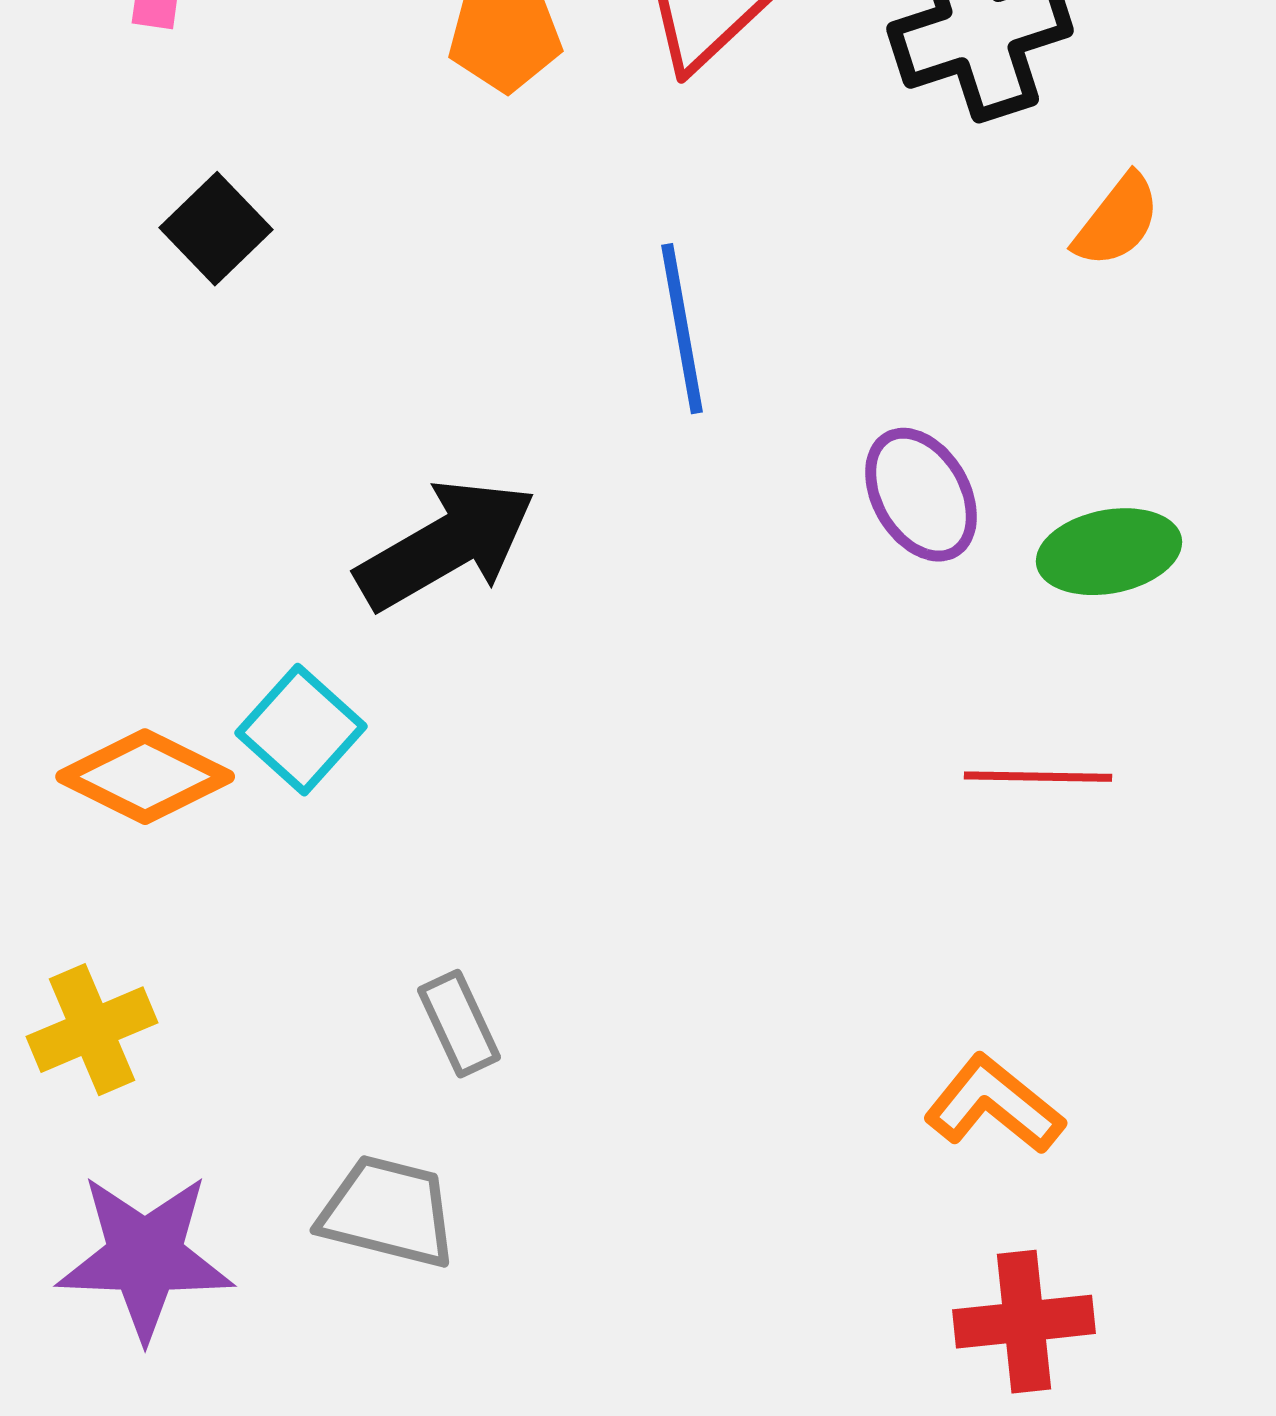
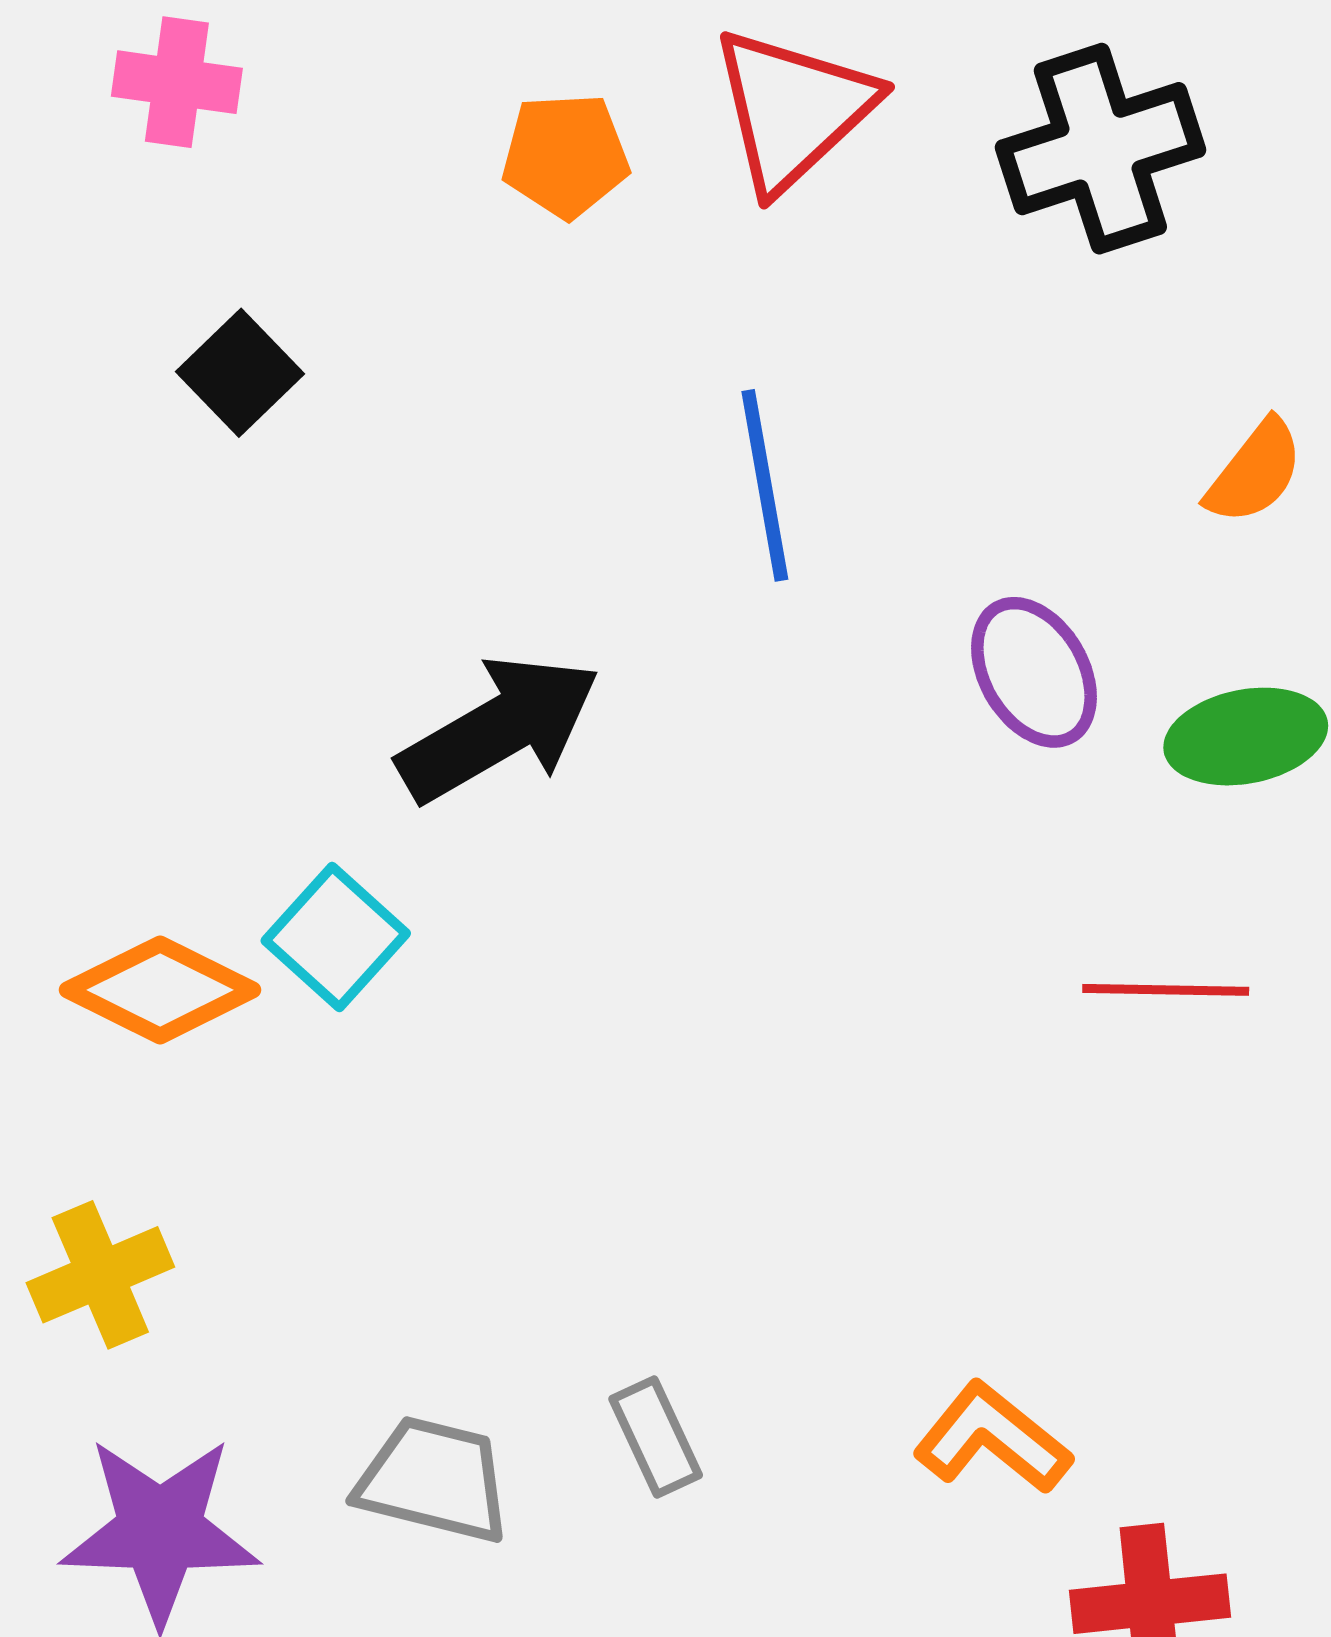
orange semicircle: (1117, 221) -> (1255, 472), moved
gray rectangle: (459, 1024) -> (656, 1437), moved
orange L-shape: (994, 1105) -> (992, 1438), moved

